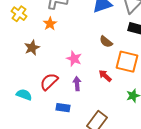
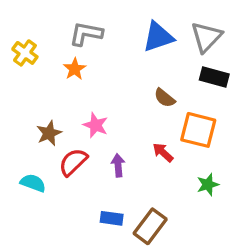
brown star: (32, 48) -> (49, 133), moved
pink star: (74, 59) -> (96, 125), moved
blue rectangle: (63, 108) -> (112, 218), moved

